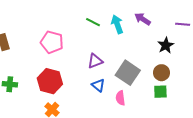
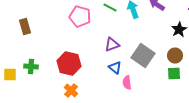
pink pentagon: (52, 42) -> (80, 16), moved
pink semicircle: (120, 98) -> (127, 82), moved

